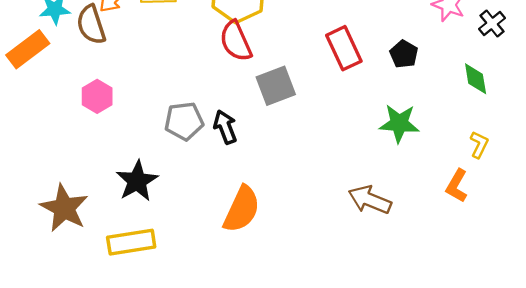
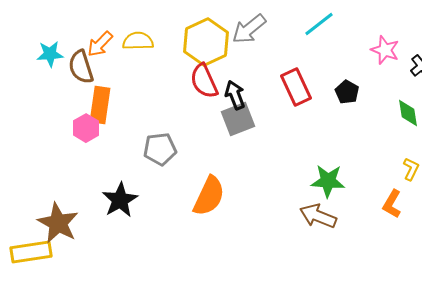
orange rectangle: (28, 49) -> (100, 105), moved, turned -45
green star: (399, 123) -> (328, 181), moved
black arrow: (225, 127) -> (235, 95), moved
orange semicircle: (242, 209) -> (209, 196), moved
yellow rectangle: (131, 242) -> (31, 252), moved

